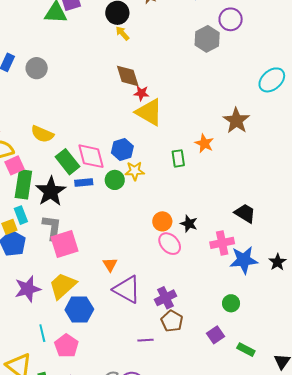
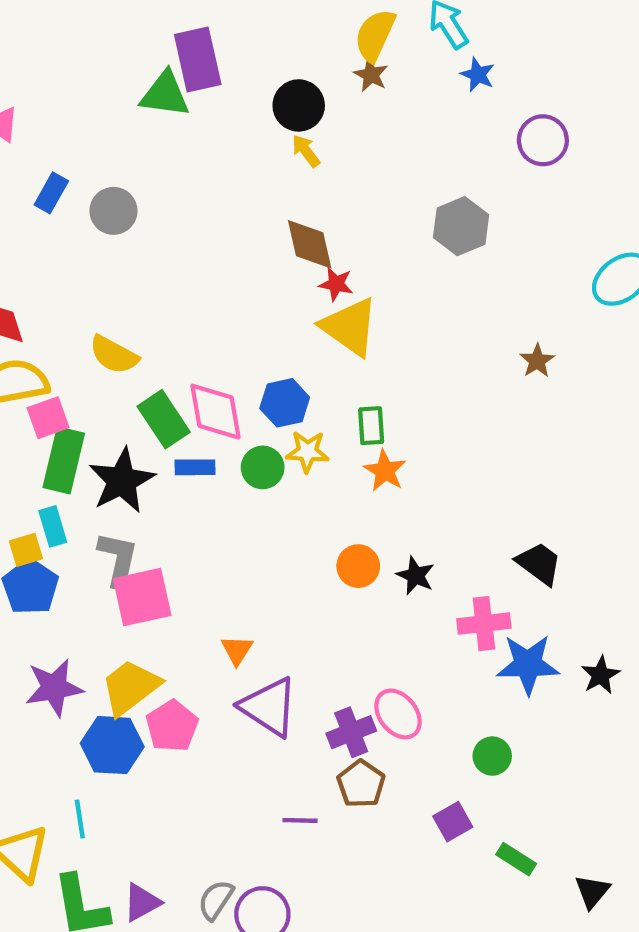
gray hexagon: (207, 39) -> (461, 226), moved
brown star: (236, 121) -> (537, 361), size x0.6
orange star: (204, 143) -> (385, 471), moved
green rectangle: (178, 158) -> (371, 426), moved
pink ellipse: (170, 244) -> (398, 714), moved
blue hexagon: (79, 310) -> (112, 745), moved
cyan line: (42, 333) -> (80, 819), moved
pink pentagon: (66, 346) -> (172, 726), moved

